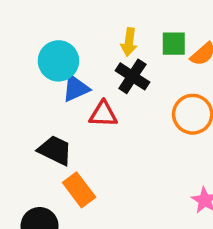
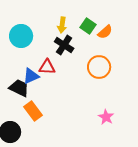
green square: (174, 44) -> (88, 26), turned 35
blue triangle: (76, 88) -> (31, 76), moved

